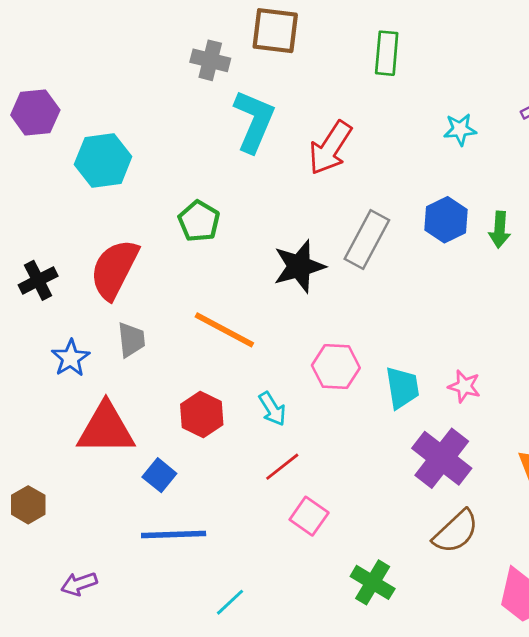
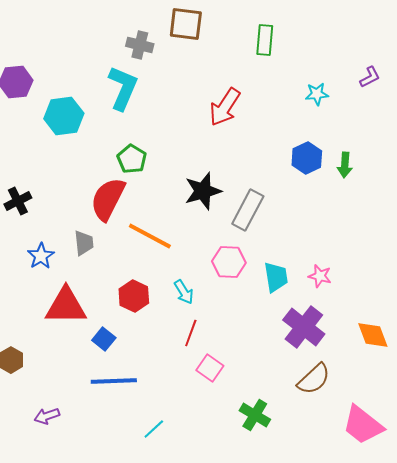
cyan L-shape: (254, 121) -> (123, 88), moved
gray rectangle: (367, 240) -> (248, 210), moved
red semicircle: (114, 269) -> (108, 199), moved
red line: (282, 467) -> (191, 333), turned -32

